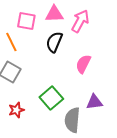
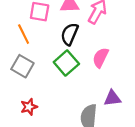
green square: (51, 98) -> (66, 63), moved

